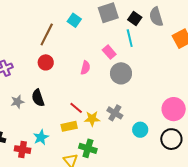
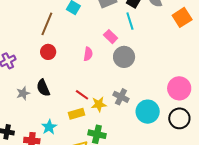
cyan circle: (140, 130) -> (148, 112), size x1.5

